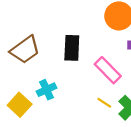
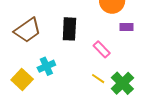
pink rectangle: (108, 70) -> (102, 49), size x0.7

